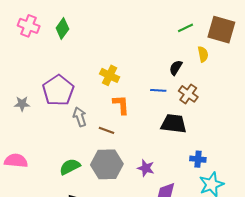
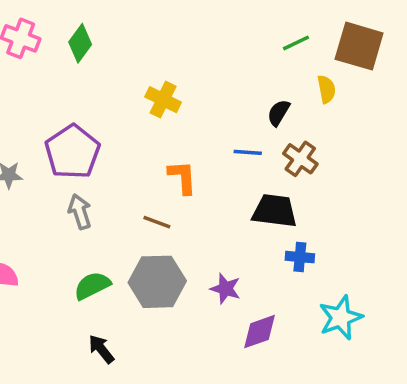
yellow cross: (110, 75) -> (163, 100), moved
gray arrow: (80, 117) -> (80, 212), moved
blue cross: (198, 159) -> (300, 257), moved

